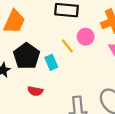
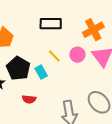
pink circle: (86, 37) -> (77, 55), moved

